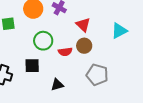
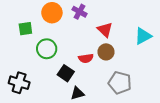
green circle: (43, 41) -> (47, 49), moved
black square: (32, 66) -> (66, 73), moved, turned 35

